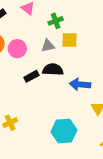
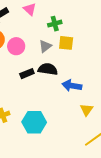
gray triangle: (48, 46) -> (45, 46), turned -32
cyan hexagon: (64, 131) -> (34, 122), moved

